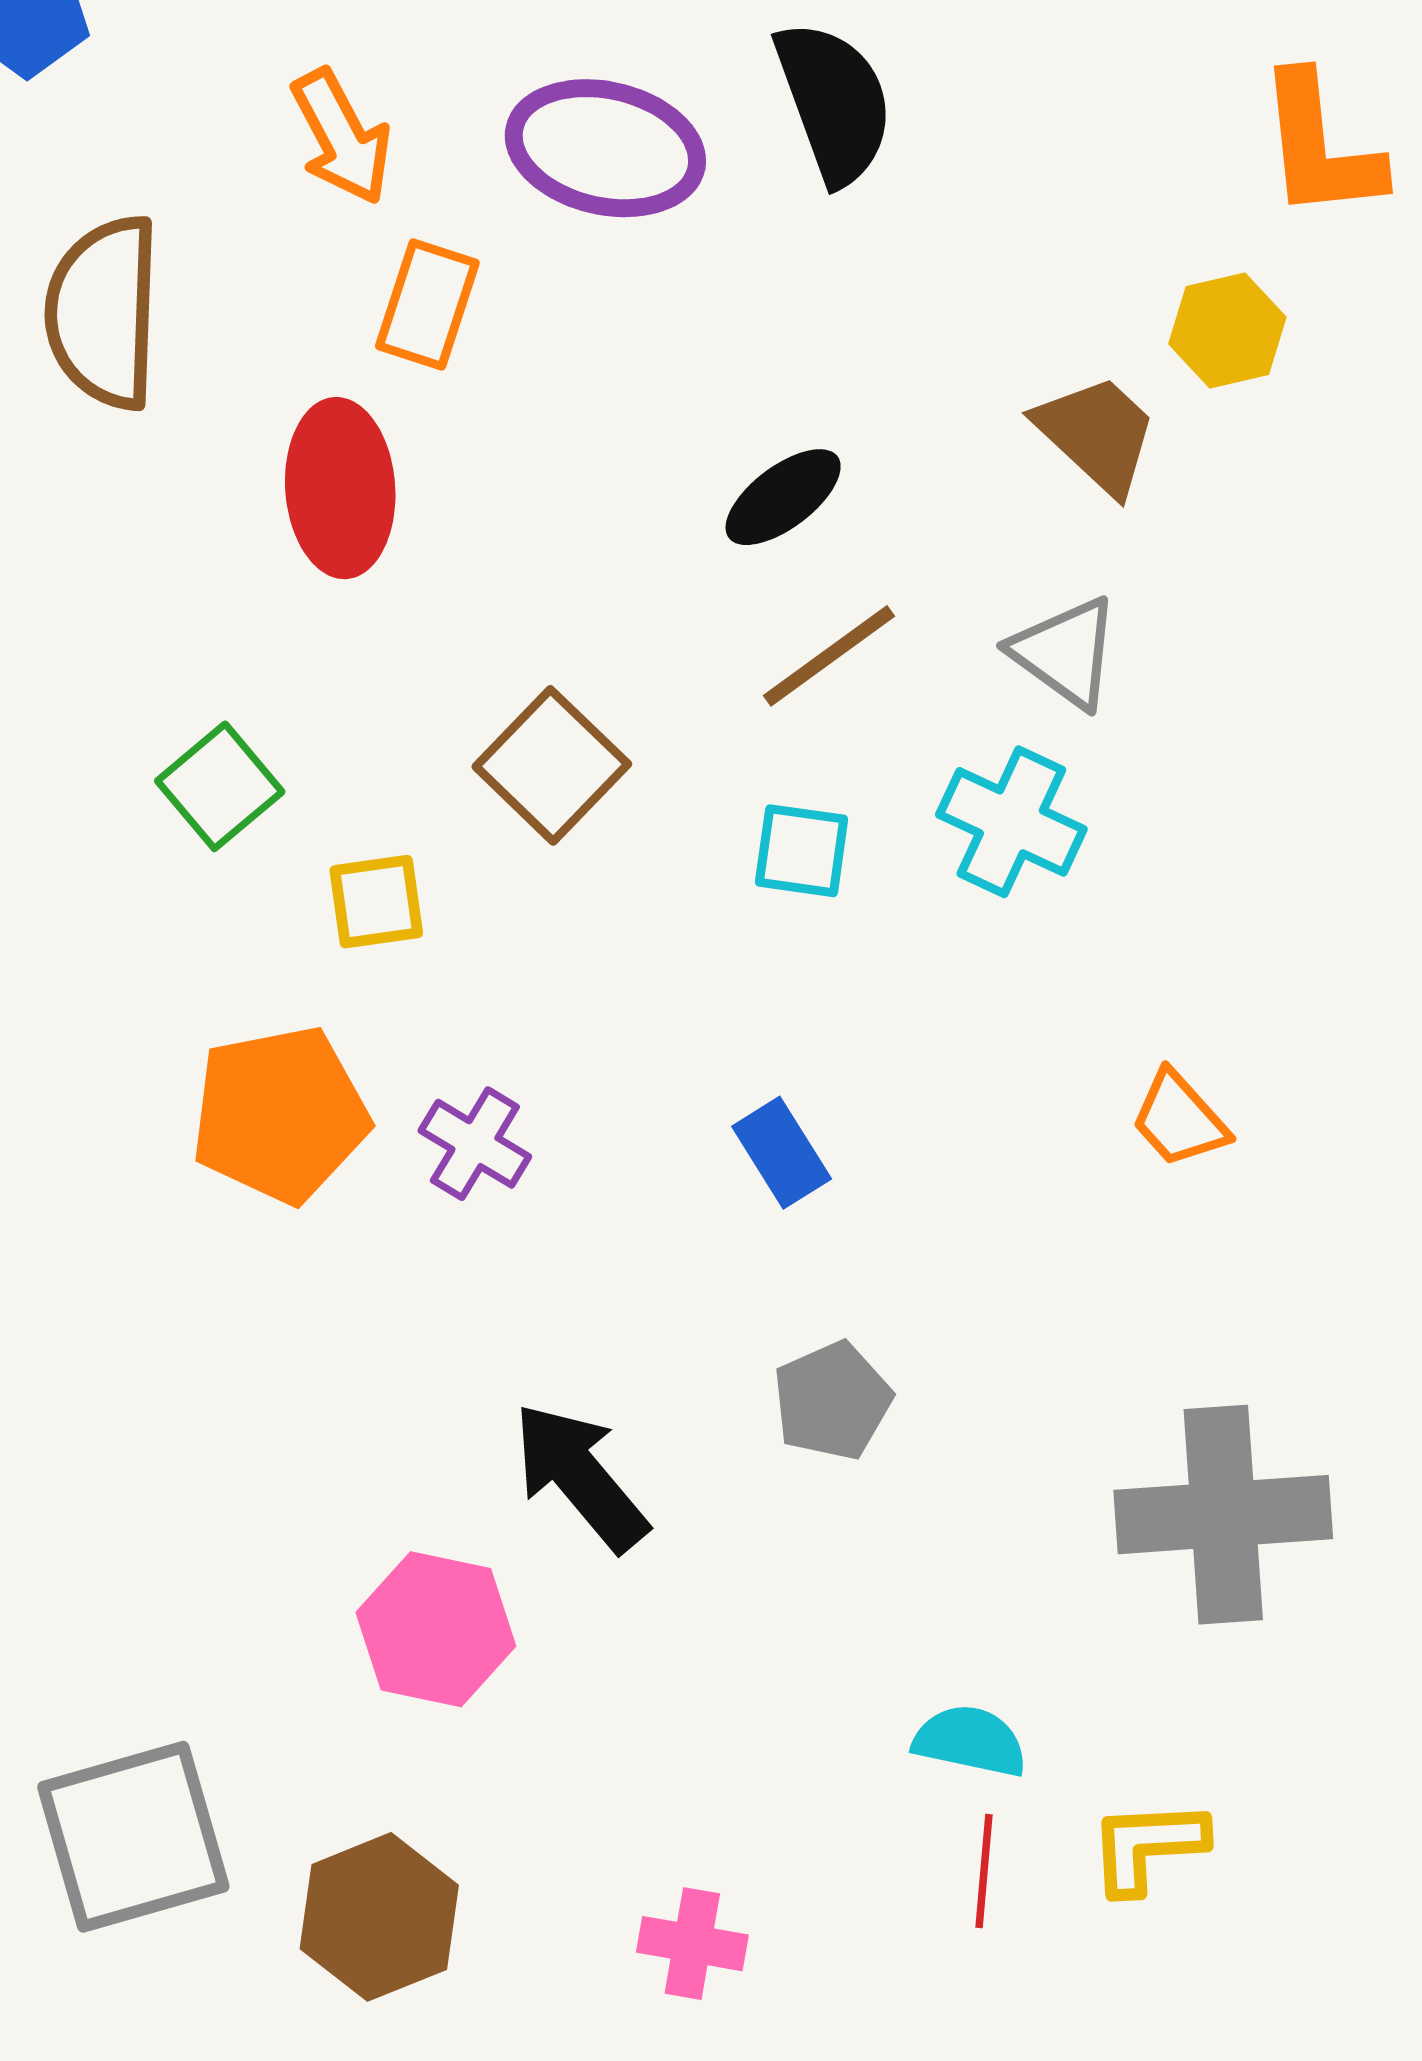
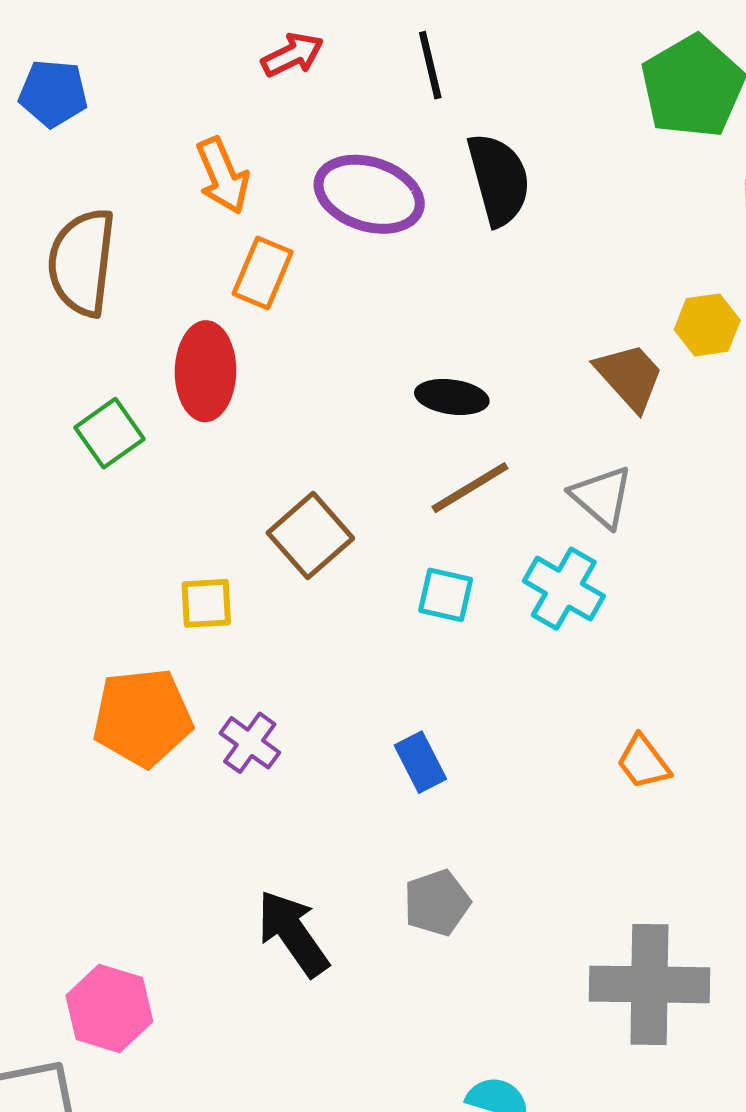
black ellipse: (783, 497) -> (452, 397), turned 40
green square: (220, 786) -> (109, 433), moved
pink hexagon: (436, 1629) -> (109, 1009), moved

